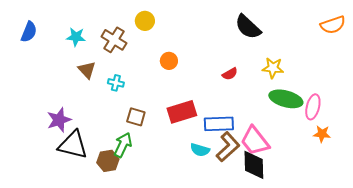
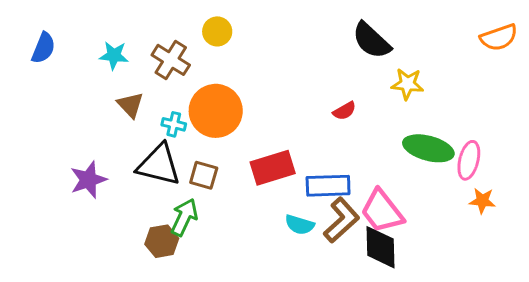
orange circle: (169, 61) -> (216, 111), moved, size x2.0
yellow star: (273, 68) -> (407, 84), moved
black triangle: (73, 145) -> (159, 165), moved

